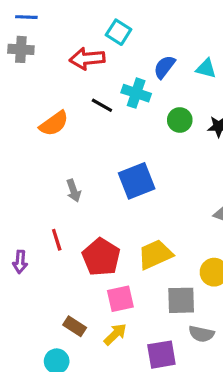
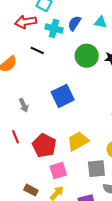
cyan cross: (136, 93) -> (54, 28), moved
green circle: (180, 120) -> (87, 56), size x1.5

